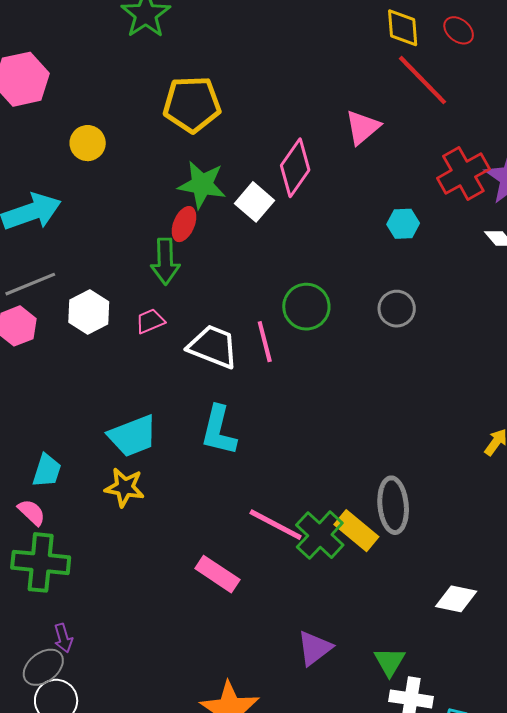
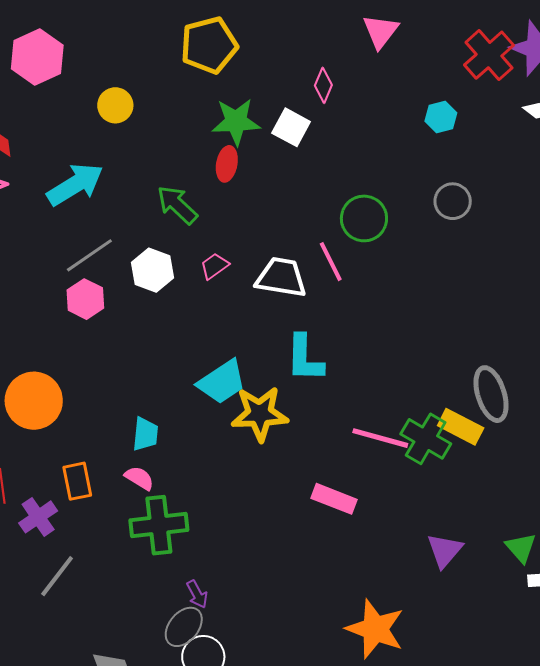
pink diamond: (295, 168) -> (323, 85), size x0.6
green arrow: (165, 261) -> (177, 205), moved, turned 147
yellow star: (125, 487) -> (260, 414), moved, size x1.4

